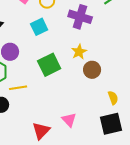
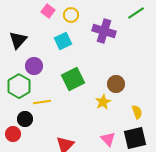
yellow star: (79, 52) -> (103, 102), moved
pink triangle: (69, 120) -> (108, 139), moved

